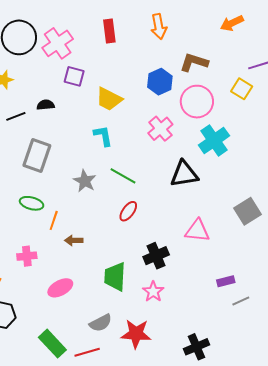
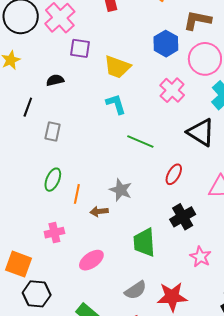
black line: (16, 116) -> (28, 107), moved, turned -42
gray rectangle: (37, 156) -> (53, 131), size x0.6
black triangle: (184, 174) -> (201, 132), turned 48
gray star: (85, 181) -> (121, 190), moved
green ellipse: (32, 203) -> (53, 180), turned -75
red ellipse: (128, 211) -> (174, 174), moved
pink star: (153, 292) -> (200, 257), moved

